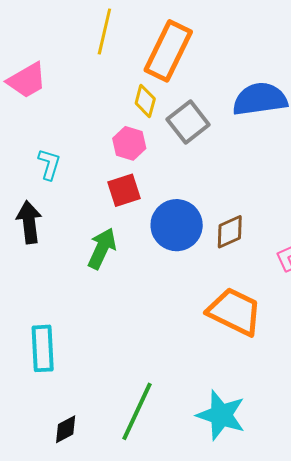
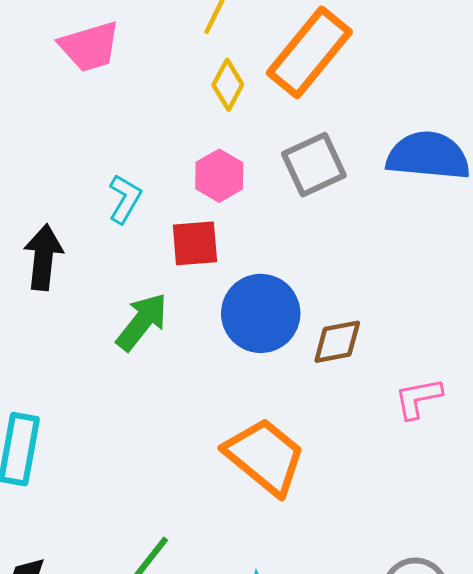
yellow diamond: (145, 101) -> (228, 85), moved
cyan L-shape: (49, 164) -> (125, 199), moved
orange trapezoid: (235, 312) -> (265, 456), moved

